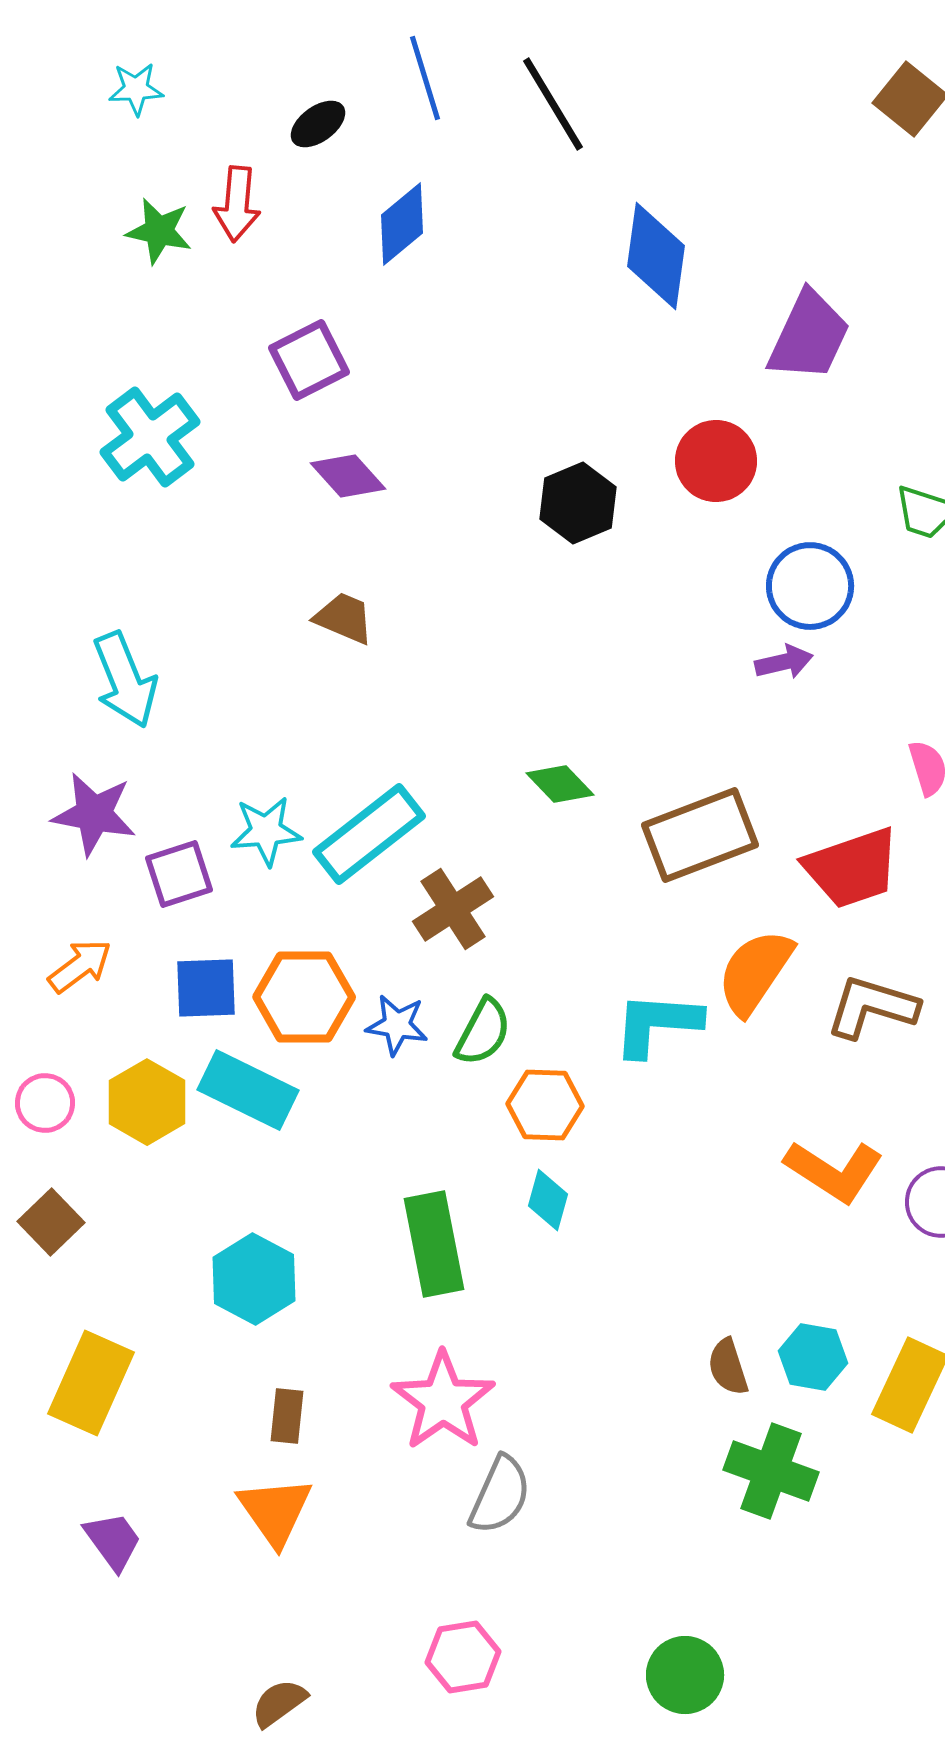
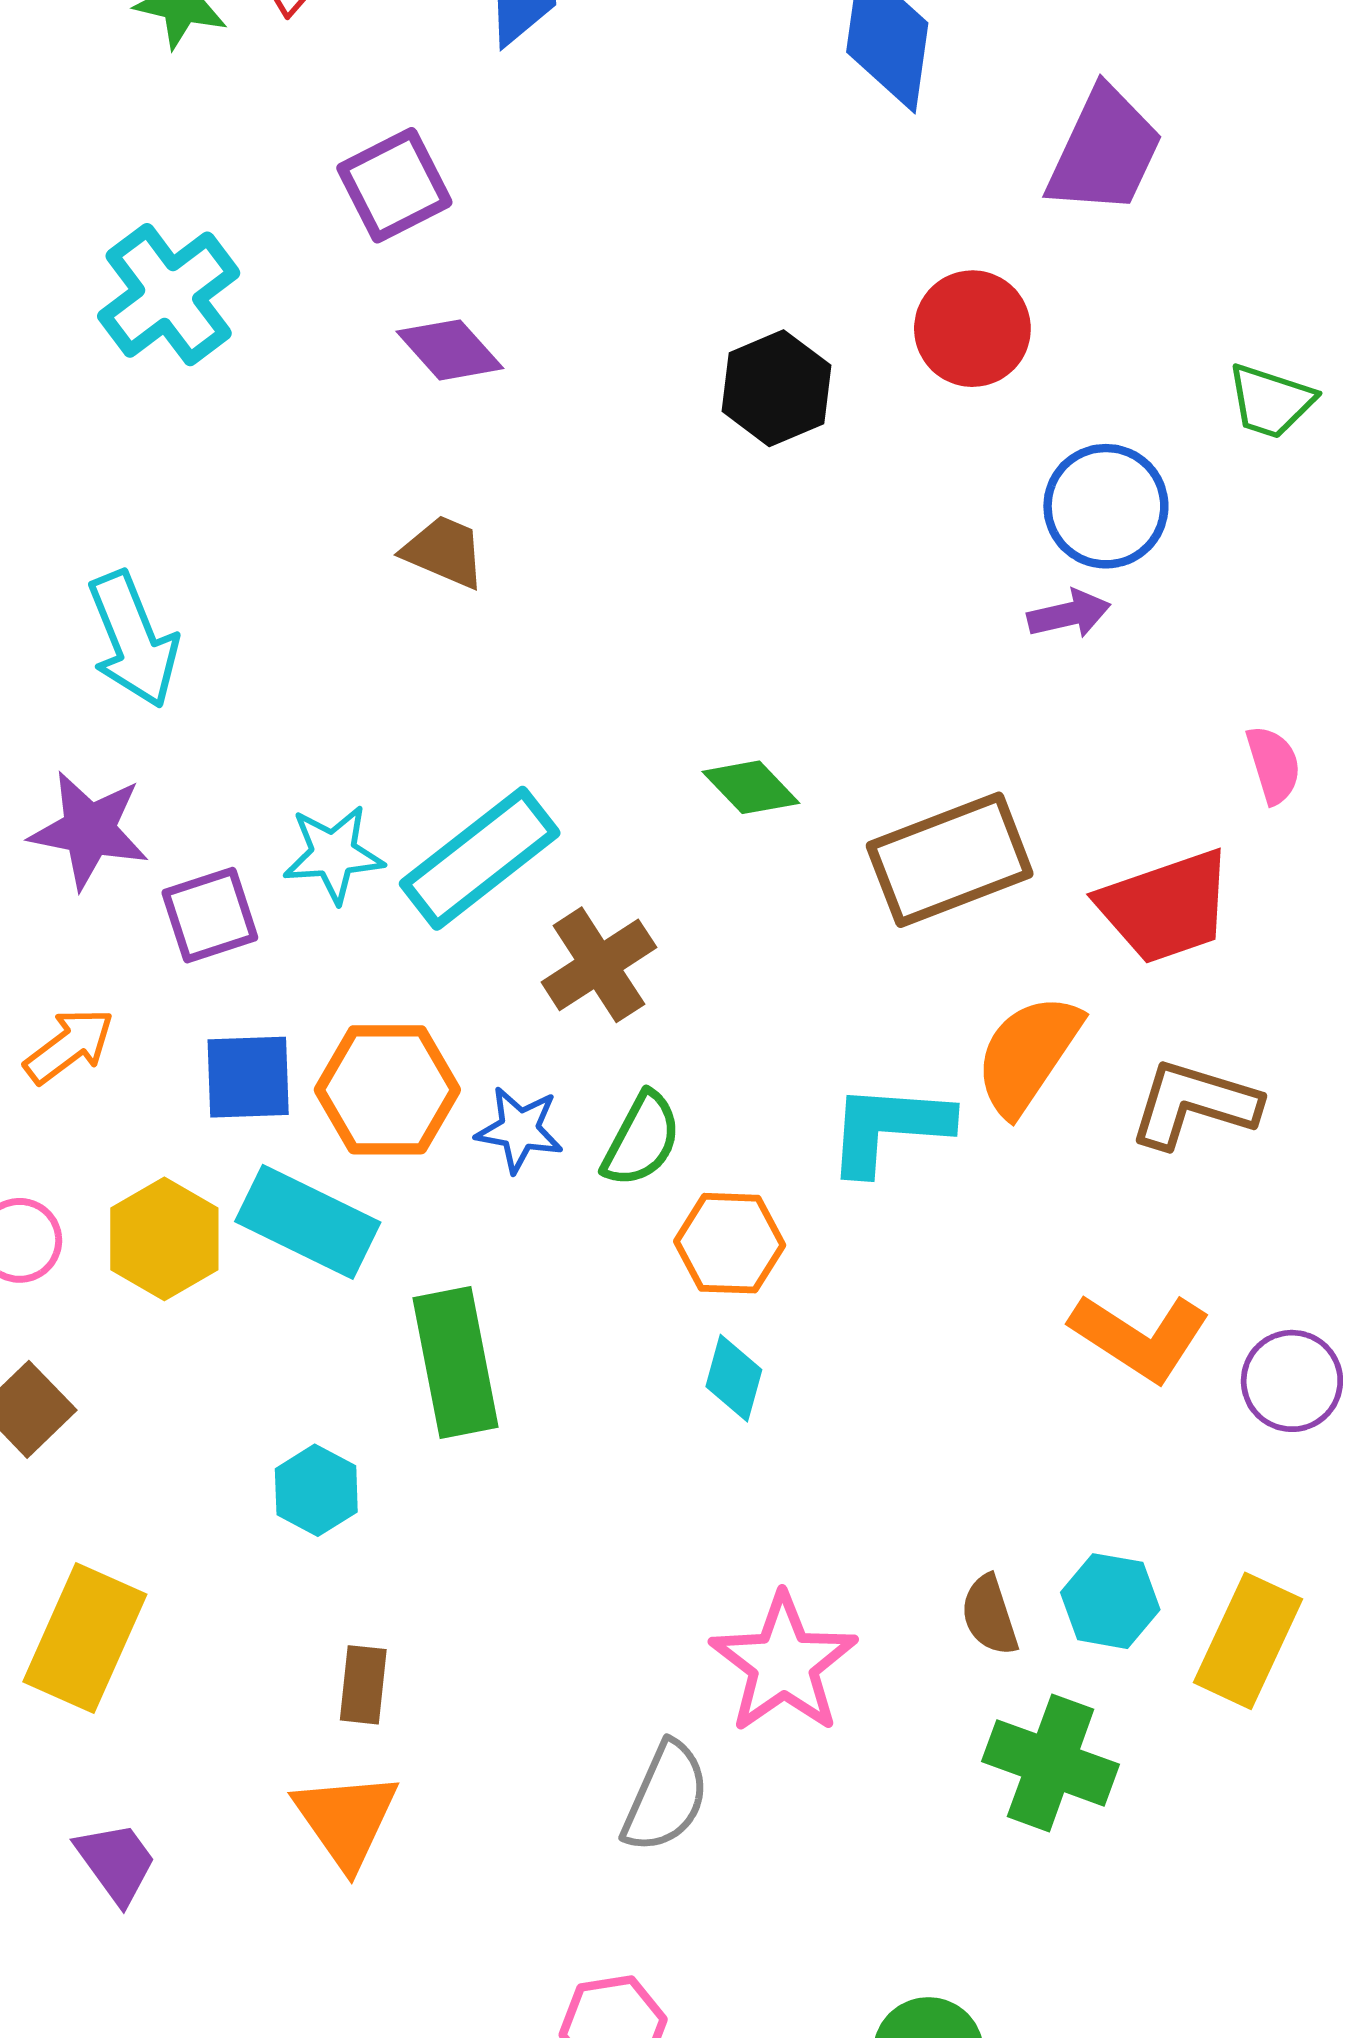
green rectangle: (434, 1244) -> (456, 1362), moved
cyan hexagon: (254, 1279) -> (316, 1490), size x0.7
pink star: (443, 1401) -> (784, 1664), moved

